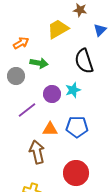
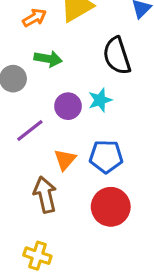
orange arrow: (21, 43) -> (34, 18), moved
orange triangle: (50, 129) -> (65, 160), turned -49
red circle: (76, 173) -> (111, 207), moved

